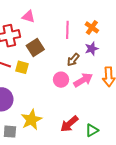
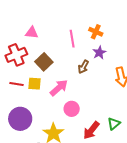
pink circle: (61, 80) -> (72, 109), moved
pink arrow: (83, 80) -> (59, 88), moved
green triangle: (92, 130) -> (114, 124), moved

